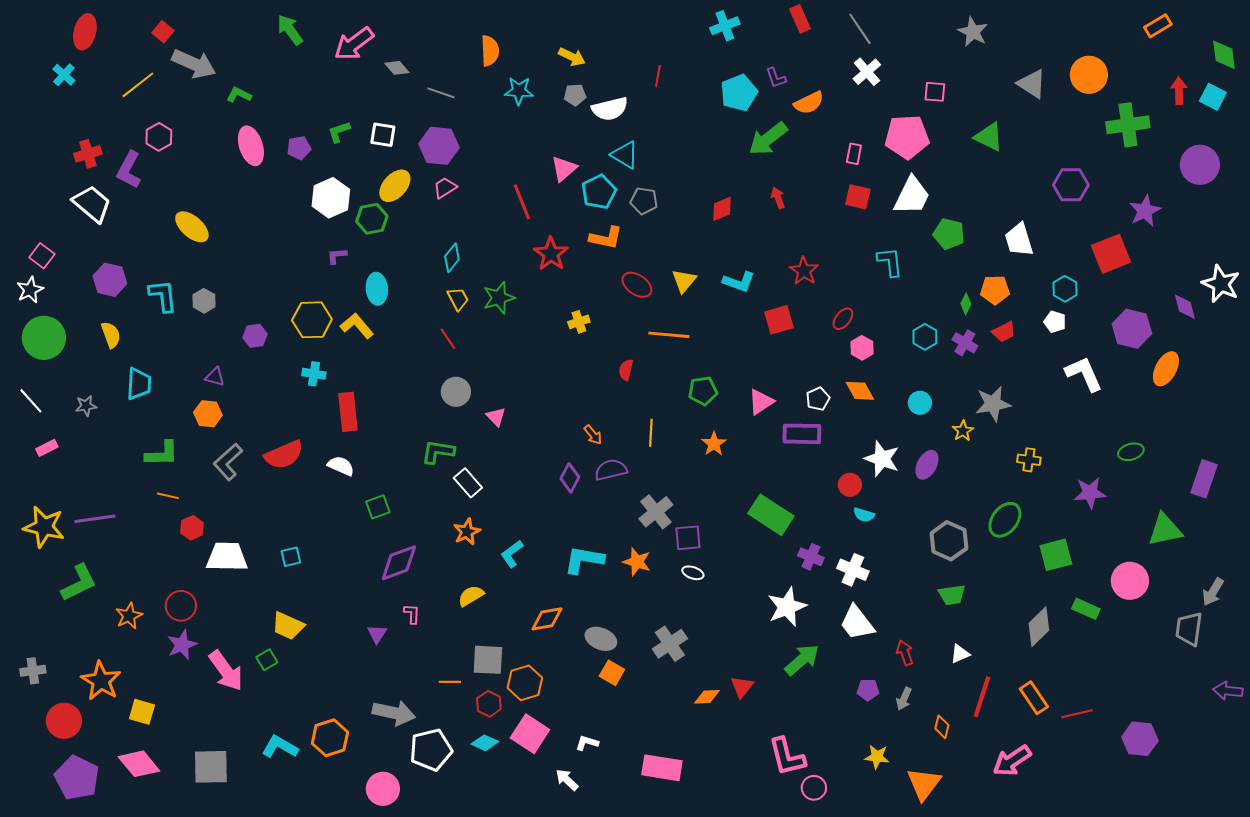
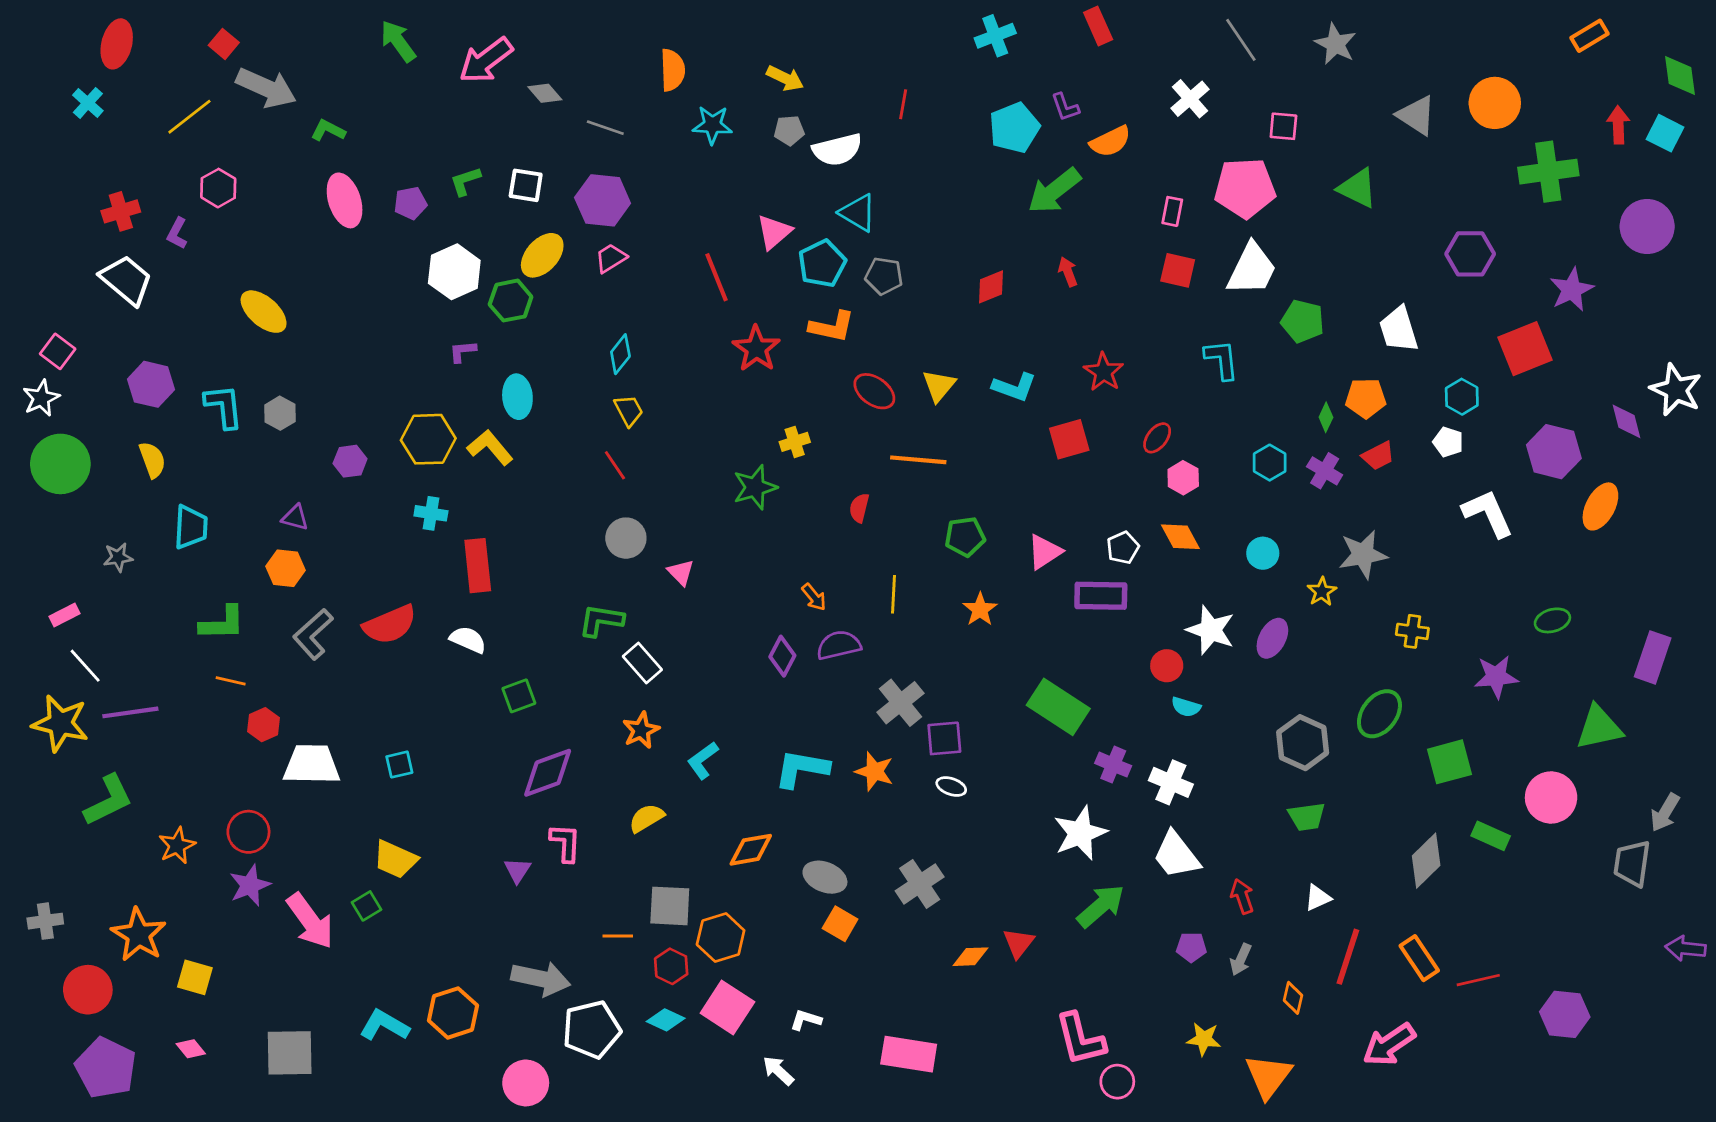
gray line: (860, 29) -> (1241, 40), moved
purple L-shape: (129, 170) -> (177, 233), size x0.6
green star: (499, 298) -> (755, 487), moved
white line: (31, 401) -> (85, 666), moved
pink L-shape: (412, 614) -> (566, 843), size x1.4
pink diamond: (139, 764) -> (191, 1049), size x0.5

